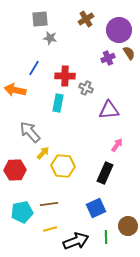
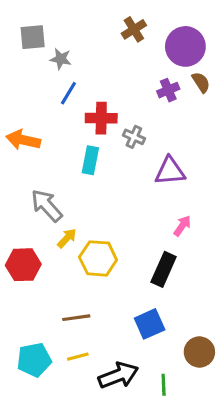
gray square: (40, 19) -> (33, 37), moved
gray star: (50, 38) -> (61, 59), moved
blue line: (34, 68) -> (68, 93), moved
cyan pentagon: (22, 212) -> (34, 360), moved
green line: (106, 237) -> (164, 385), moved

